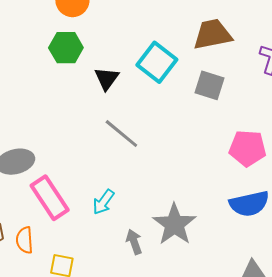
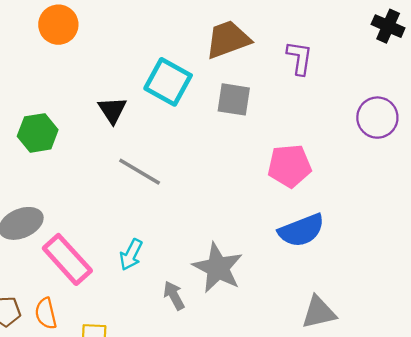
green hexagon: (66, 48) -> (38, 133), moved

